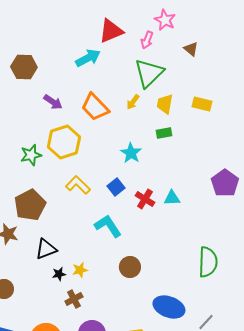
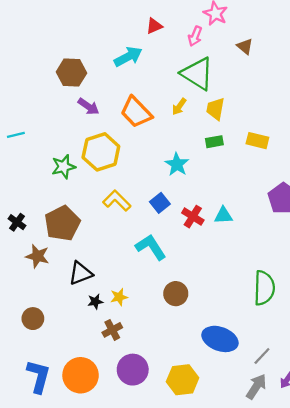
red triangle: (111, 31) -> (154, 26), size x0.6
brown hexagon: (24, 67) -> (71, 72), moved
green triangle: (149, 73) -> (197, 74), turned -44
yellow rectangle: (202, 104) -> (257, 141), moved

